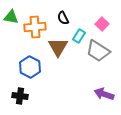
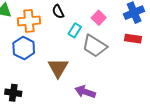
brown triangle: (58, 47) -> (58, 68), moved
blue hexagon: (30, 67) -> (24, 48), moved
purple arrow: (104, 94) -> (85, 92), moved

